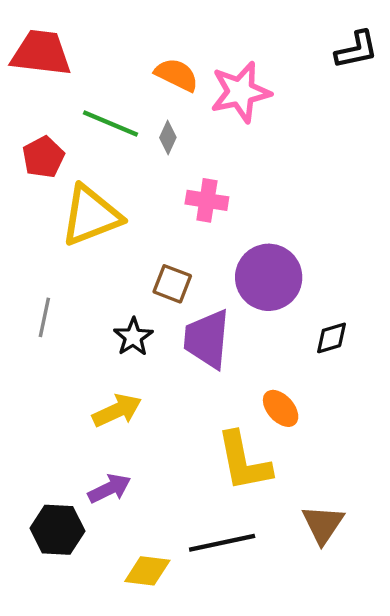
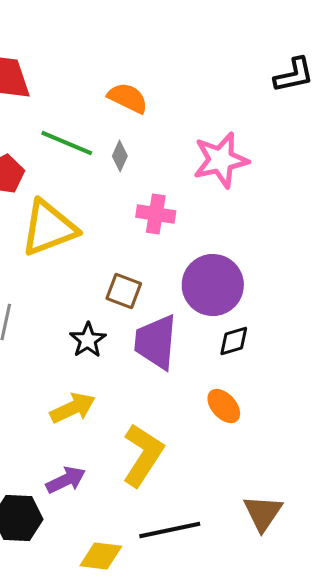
pink star: (240, 92) -> (221, 160), moved
black diamond: (331, 338) -> (234, 341), moved
yellow L-shape: (244, 461) -> (143, 455), moved, turned -136

